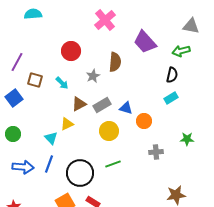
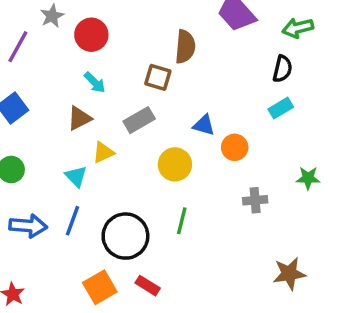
red circle: (71, 51) -> (91, 35), moved
gray star: (93, 76) -> (52, 16), moved
brown square: (35, 80) -> (158, 77), moved
brown triangle: (79, 104) -> (79, 118), moved
gray rectangle: (102, 105) -> (139, 120), moved
green line: (113, 164) -> (182, 221), turned -56

